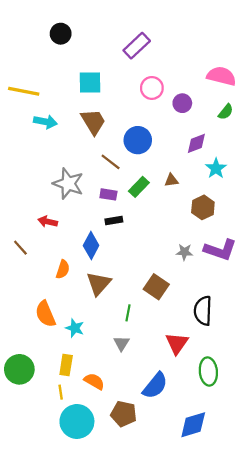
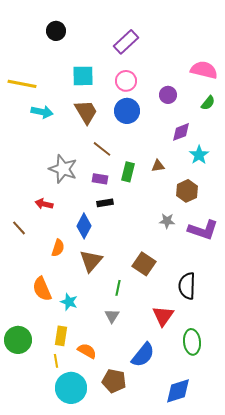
pink circle: (152, 88) -> (126, 81), moved
blue circle: (138, 140) -> (127, 111), moved
green rectangle: (139, 187) -> (128, 172), turned -30
gray star: (184, 252) -> (167, 221), moved

